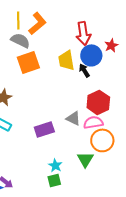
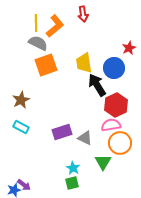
red arrow: (83, 33) -> (83, 14), moved, size x0.7
blue circle: (91, 55) -> (114, 68), moved
black arrow: (84, 70) -> (97, 85), moved, size x1.6
gray triangle: (73, 118) -> (85, 138), moved

